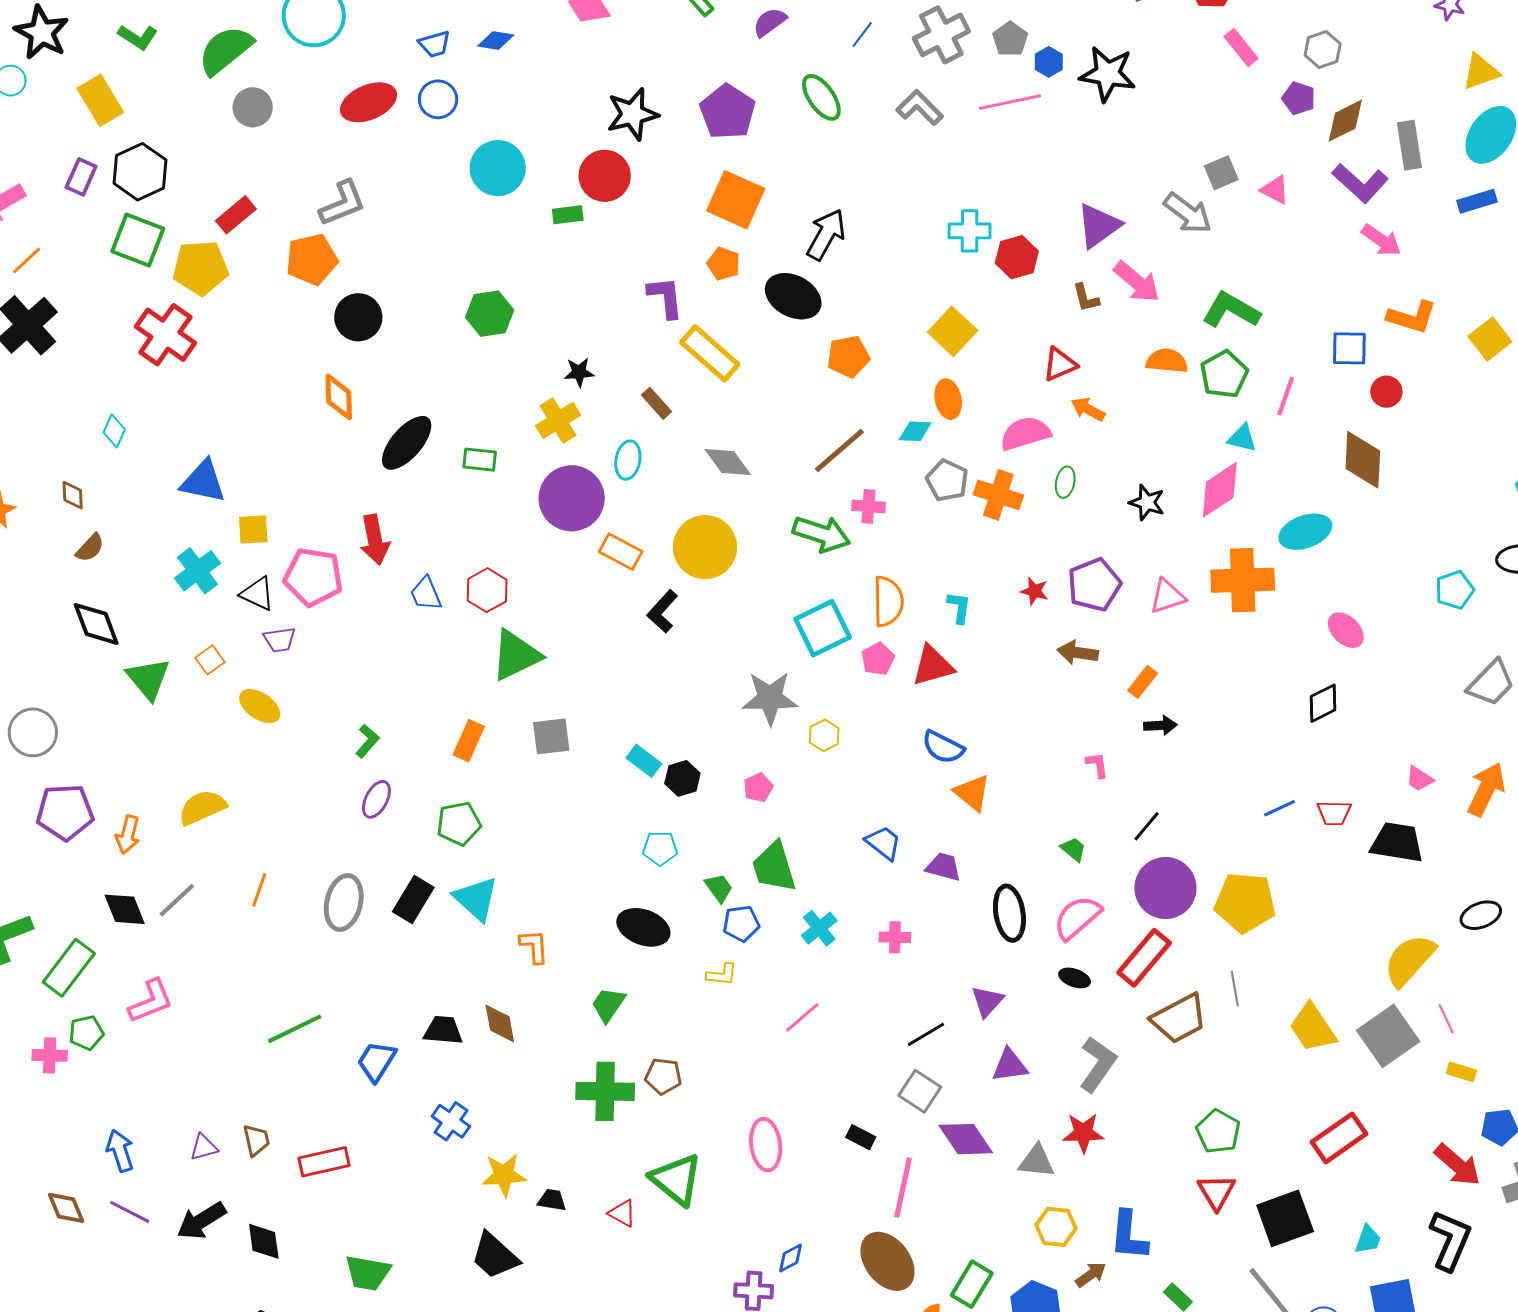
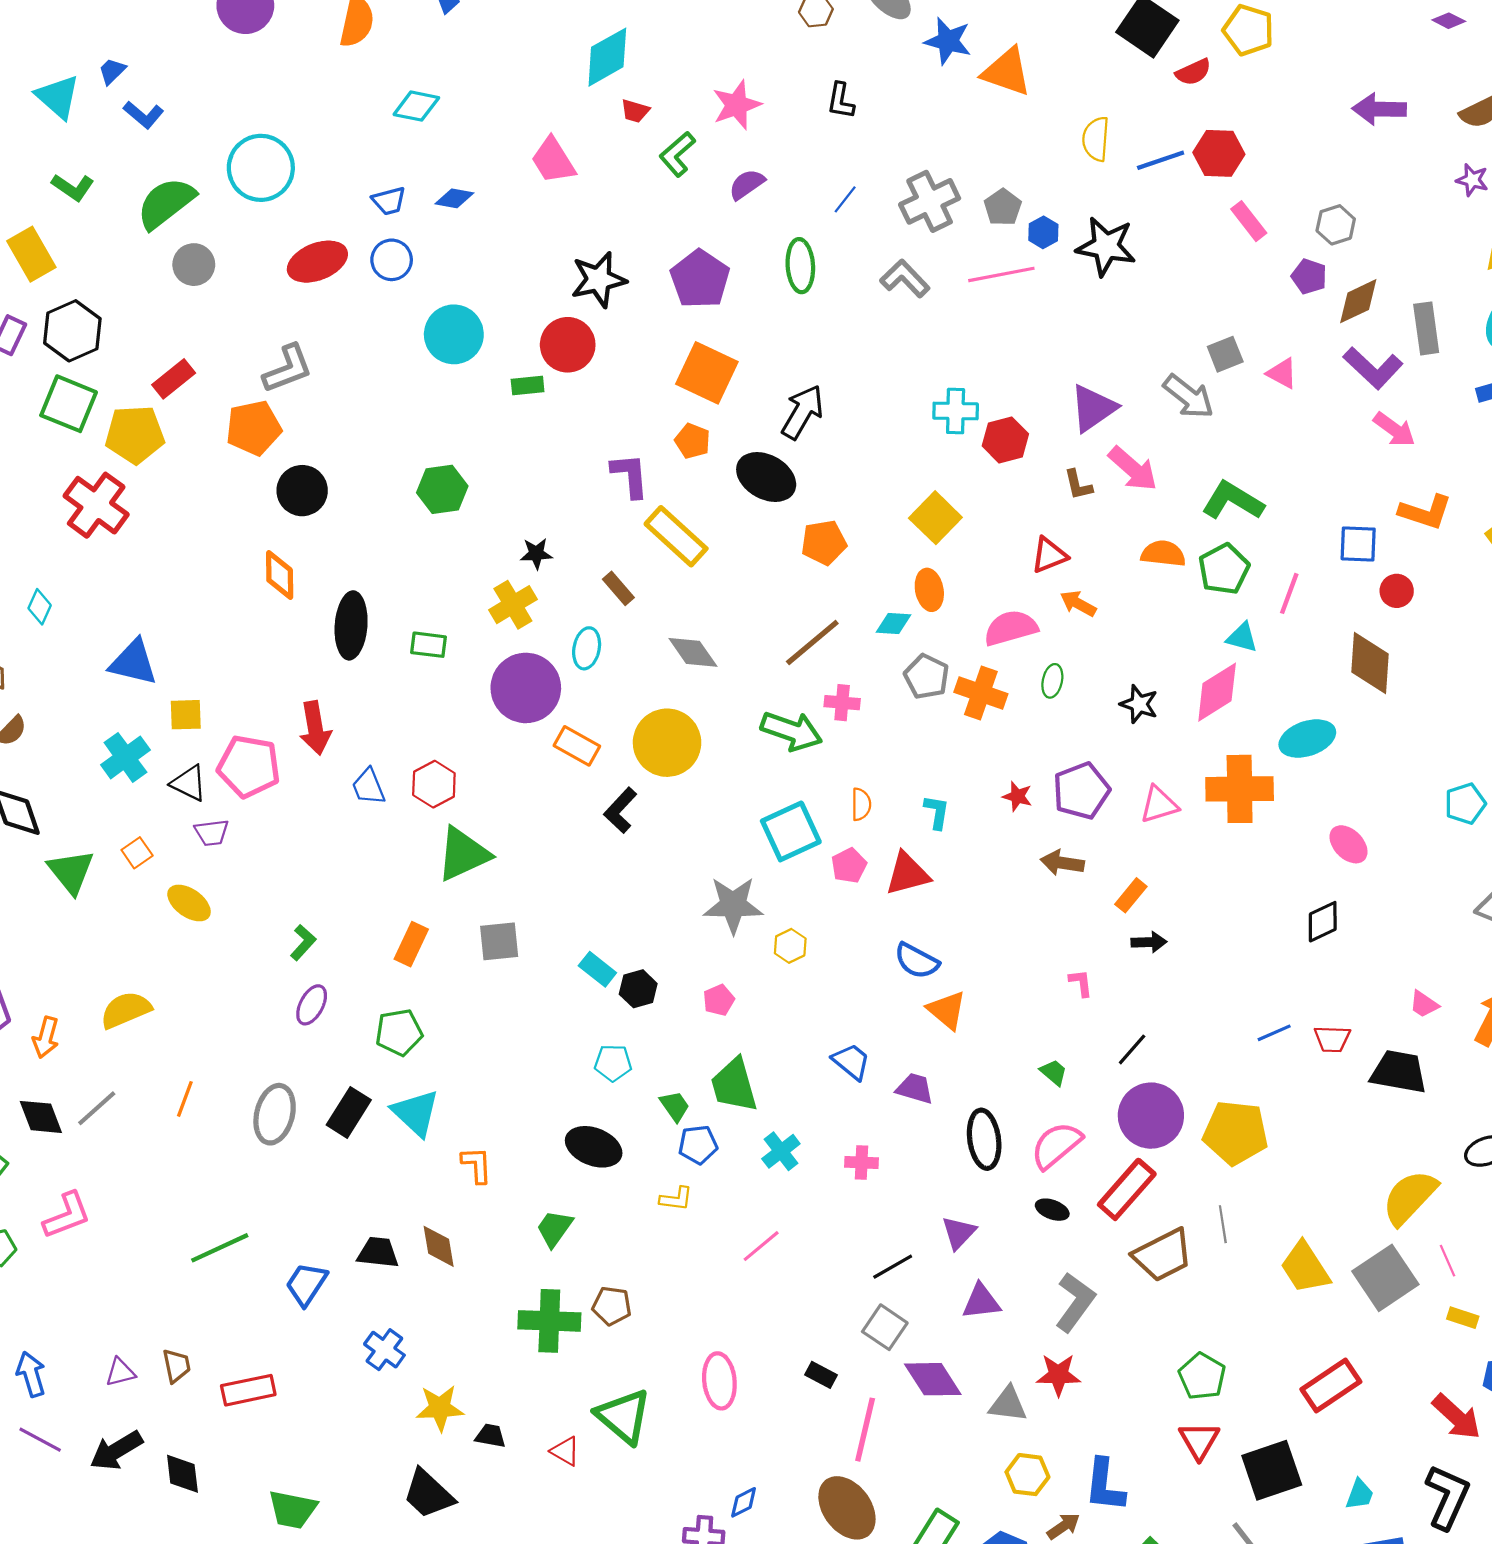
green ellipse: (821, 97) -> (800, 266), turned 30
black ellipse: (407, 443) -> (351, 625), turned -38
orange semicircle: (888, 601) -> (861, 804), size x0.6

